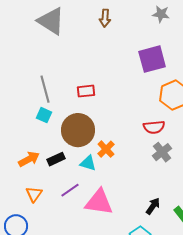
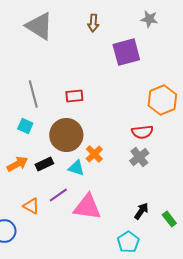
purple square: (152, 59) -> (126, 52), moved
cyan square: (44, 115) -> (25, 126), moved
gray cross: (162, 152) -> (139, 157), moved
orange triangle: (34, 194) -> (31, 206), moved, turned -36

